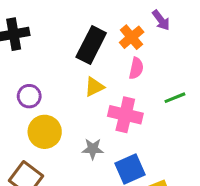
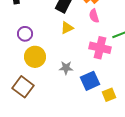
pink semicircle: (136, 68) -> (94, 16), turned 152
pink cross: (125, 115) -> (100, 48), moved

